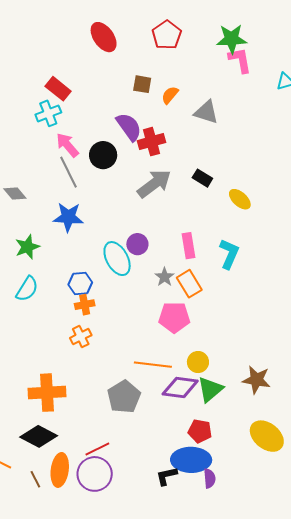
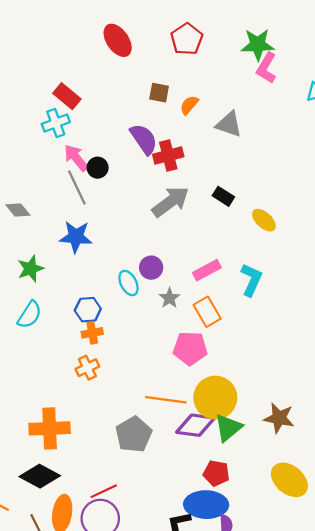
pink L-shape: (240, 60) -> (266, 68), turned -140
black circle: (103, 155) -> (98, 168), moved, size x0.7
pink rectangle: (188, 246) -> (207, 270), turned 70
cyan ellipse: (117, 259) -> (129, 283), size x0.7
gray star: (164, 277) -> (169, 298), moved
yellow circle: (198, 362) -> (215, 398), size x1.8

